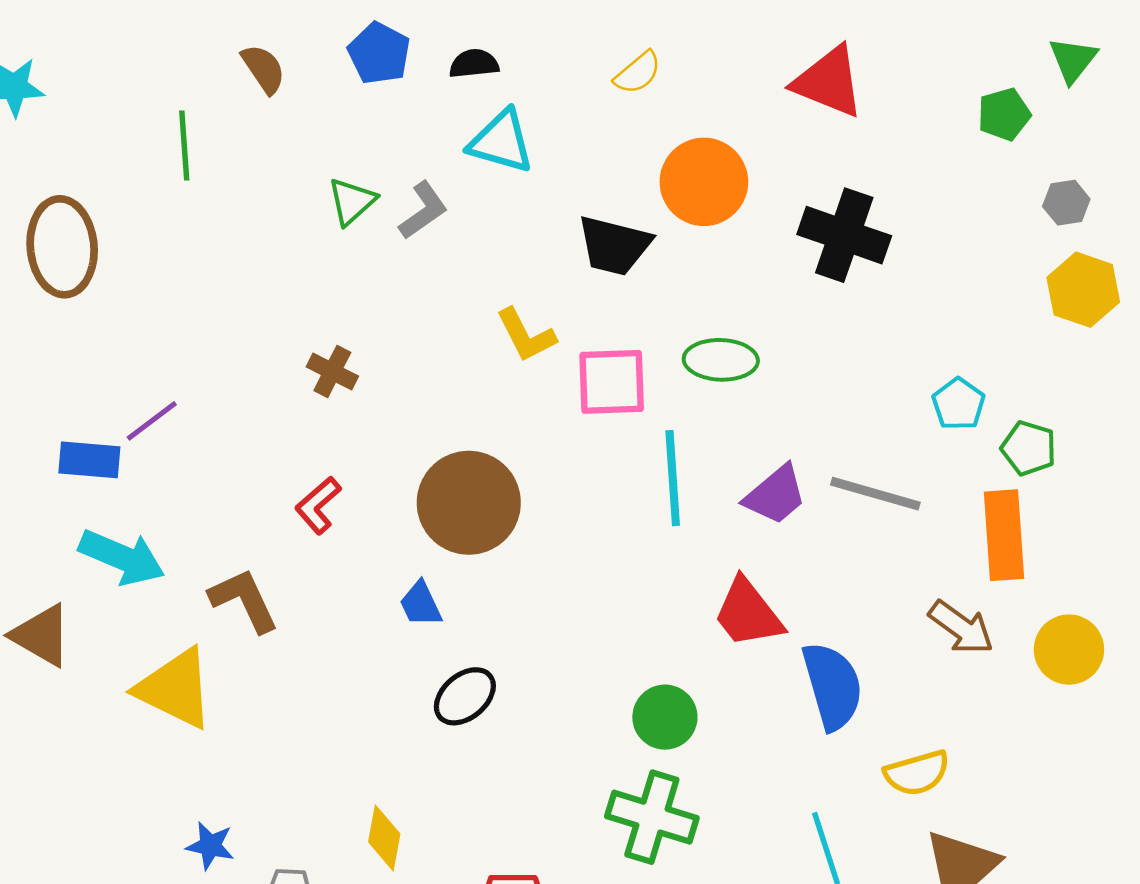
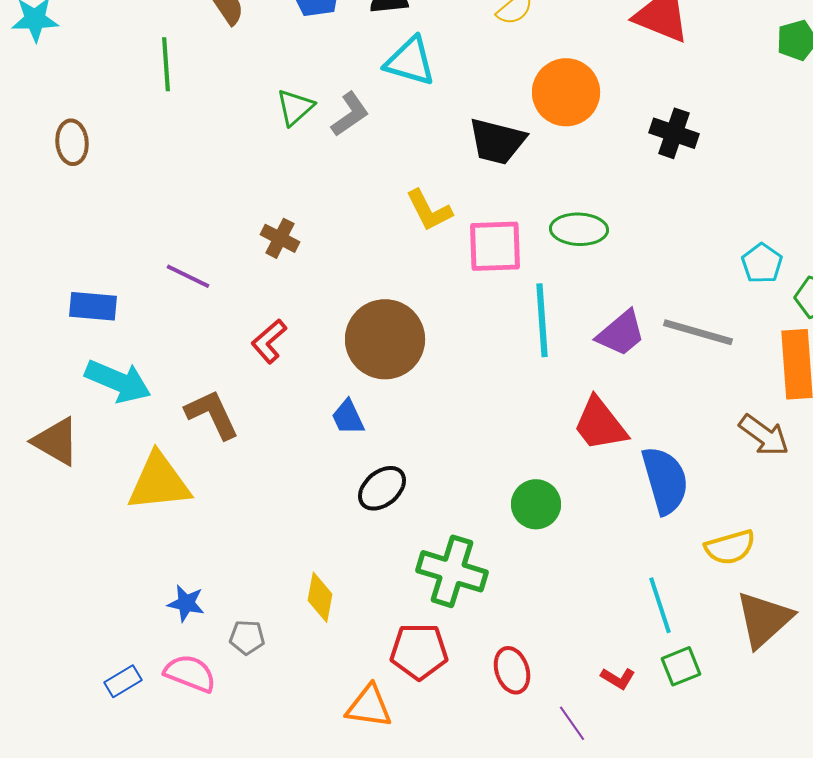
black cross: (844, 235) -> (674, 133), size x0.7
brown ellipse: (62, 247) -> (72, 142), size x0.6
purple line: (152, 421) -> (188, 276), moved, turned 63
yellow triangle: (175, 689) -> (159, 482), turned -32
green cross: (652, 817) -> (452, 571), moved

